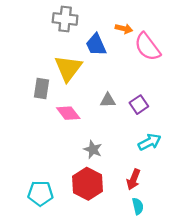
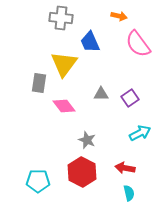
orange arrow: (124, 29) -> (119, 16), moved
red arrow: (134, 179) -> (125, 168), turned 78

